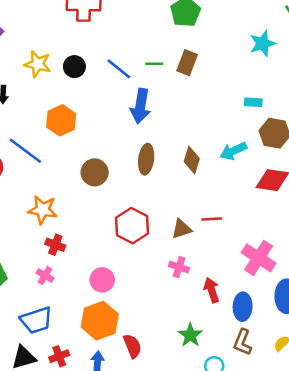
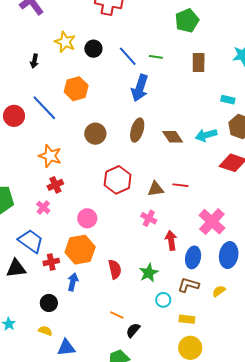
brown rectangle: (187, 63) -> (199, 62), moved, turned -30
brown diamond: (192, 160) -> (173, 137), turned -60
red cross: (55, 245) -> (55, 185), turned 35
blue trapezoid: (36, 320) -> (31, 241), turned -136
brown L-shape: (243, 342) -> (188, 285), turned 75
red semicircle: (132, 346) -> (115, 269), moved
red cross: (59, 356) -> (51, 262), moved

